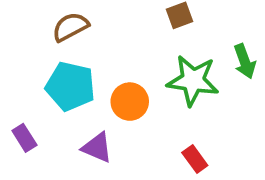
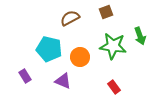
brown semicircle: (70, 27) -> (70, 18), moved

